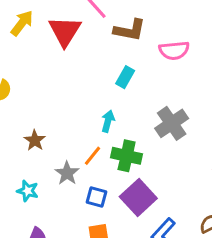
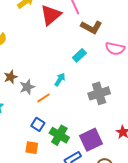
green cross: (127, 156) -> (59, 135), moved
gray star: (67, 173) -> (27, 87), moved
purple square: (138, 198) -> (91, 140), moved

